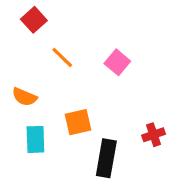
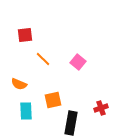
red square: (34, 20) -> (25, 35), turned 35

